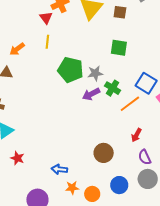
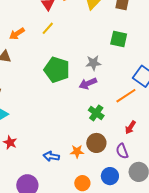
yellow line: (47, 42) -> (48, 28), turned 32
green pentagon: (71, 70) -> (57, 70), moved
green cross: (113, 88) -> (96, 113), moved
purple semicircle: (145, 157) -> (122, 151), moved
orange star: (72, 188) -> (77, 151), moved

